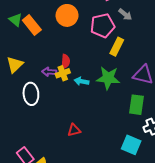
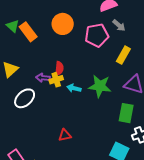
yellow rectangle: (117, 47) -> (123, 55), moved
white ellipse: (31, 94) -> (25, 98), turned 50

